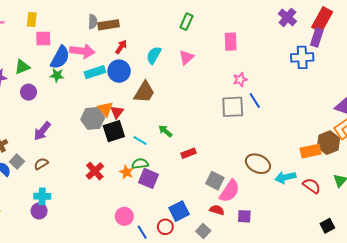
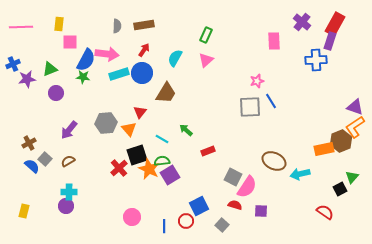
green rectangle: (186, 22) -> (206, 35), moved
brown rectangle: (109, 25) -> (144, 25), moved
pink rectangle: (231, 42) -> (274, 41), moved
orange triangle: (105, 109) -> (129, 129), moved
gray hexagon: (93, 118) -> (106, 123), moved
black square: (114, 131) -> (137, 155), moved
orange star: (126, 172) -> (149, 169), size x1.5
purple square: (149, 178) -> (170, 175), turned 36
red semicircle: (312, 186) -> (325, 212), moved
pink circle: (124, 216) -> (132, 217), moved
black square: (327, 226) -> (340, 189), moved
blue line: (142, 232) -> (164, 226), turned 32

